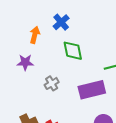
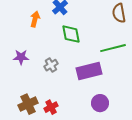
purple star: (25, 62) -> (21, 57), moved

